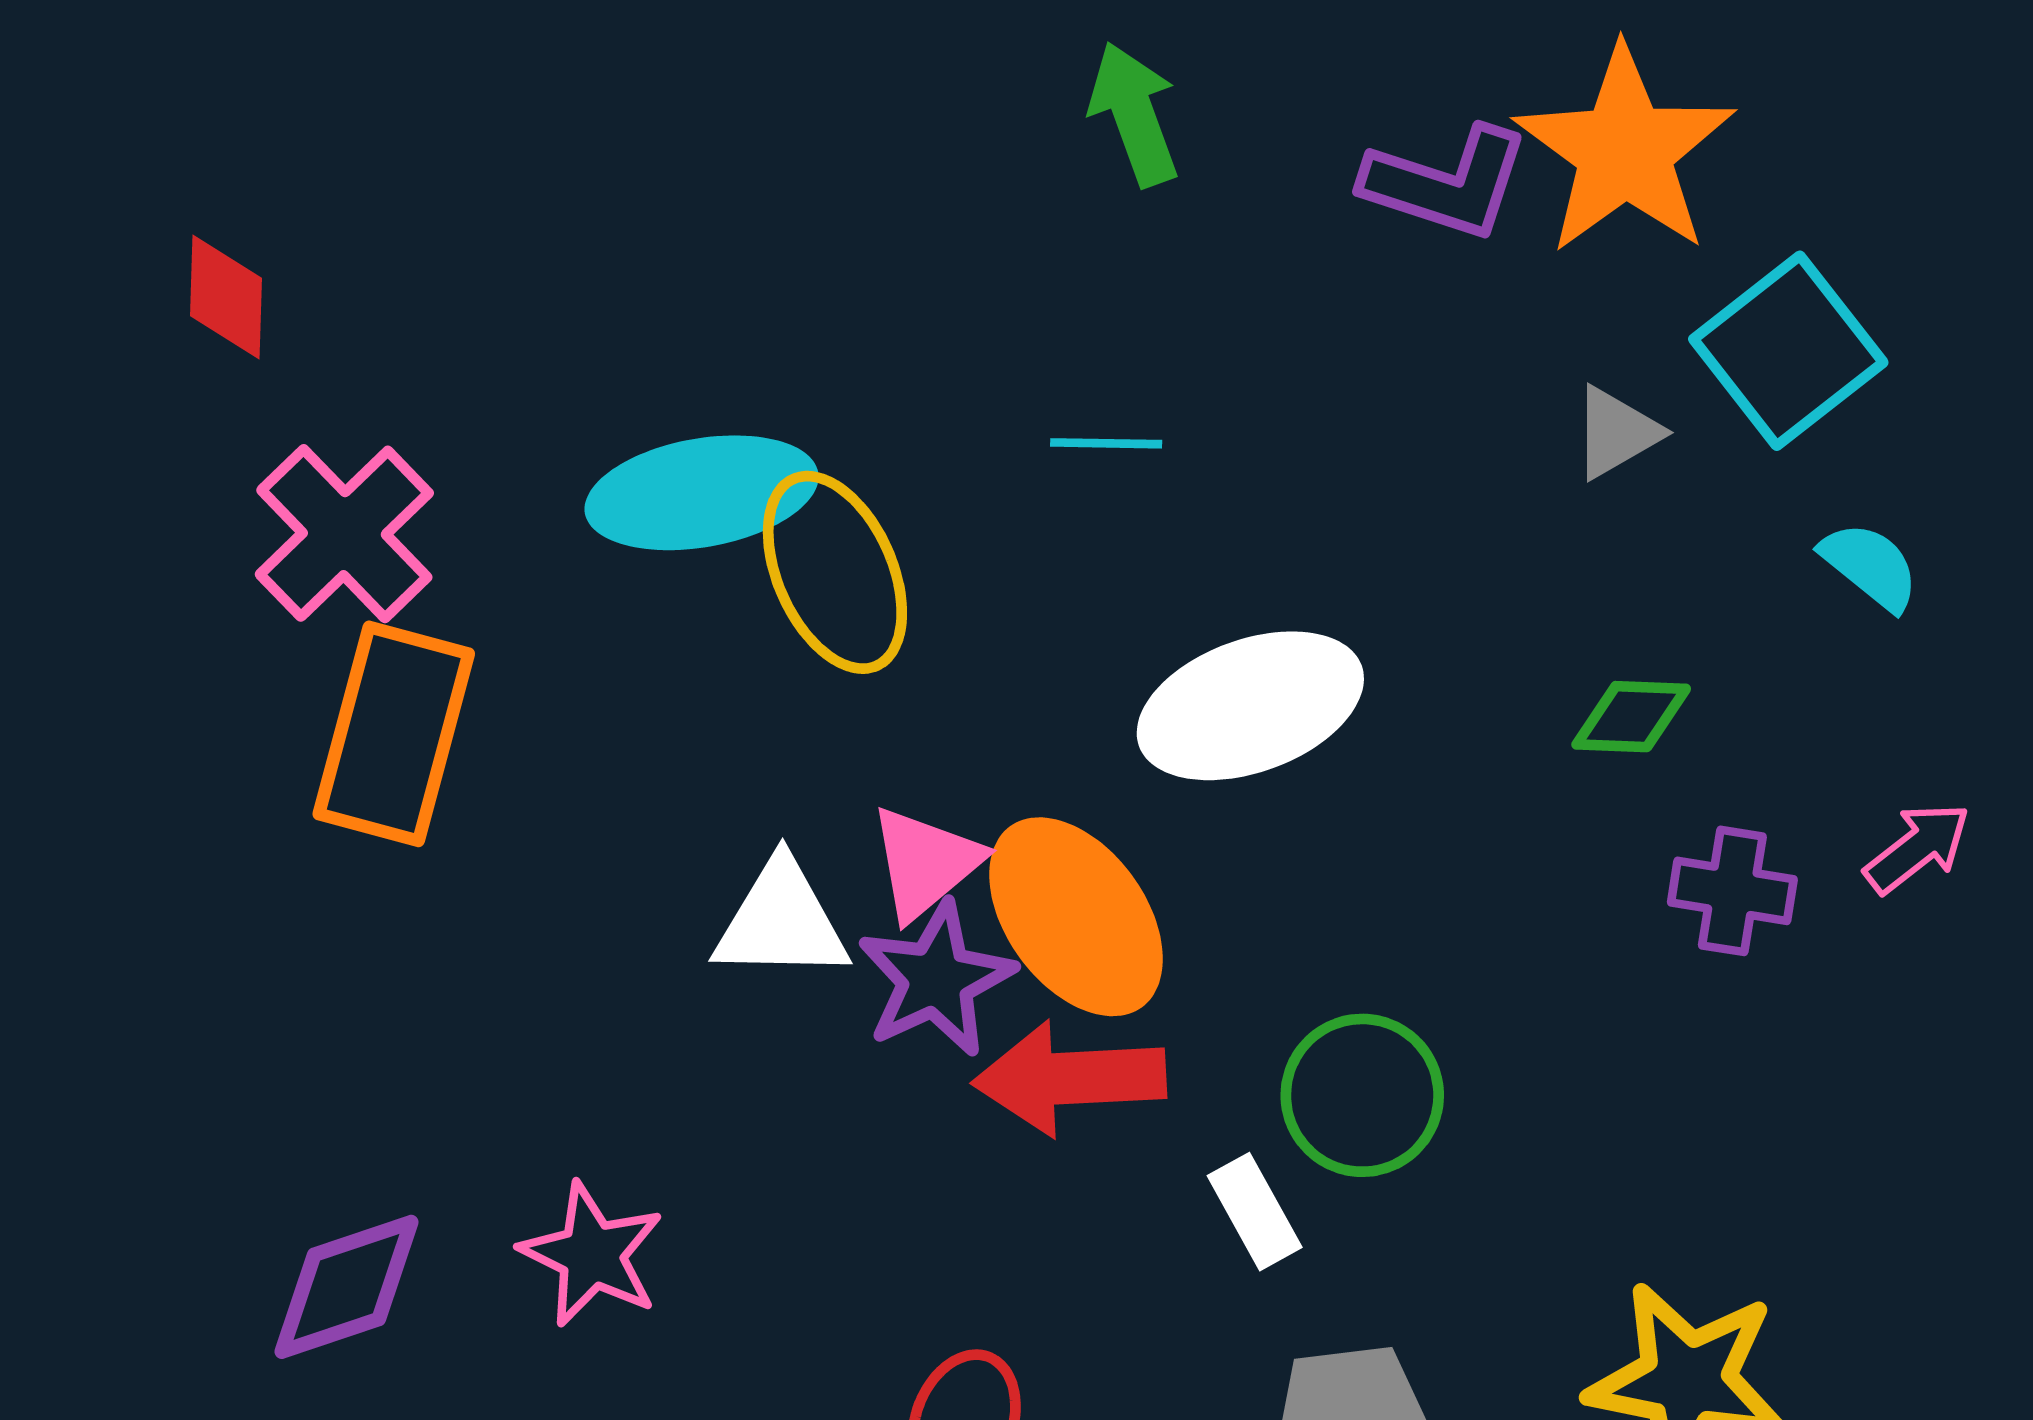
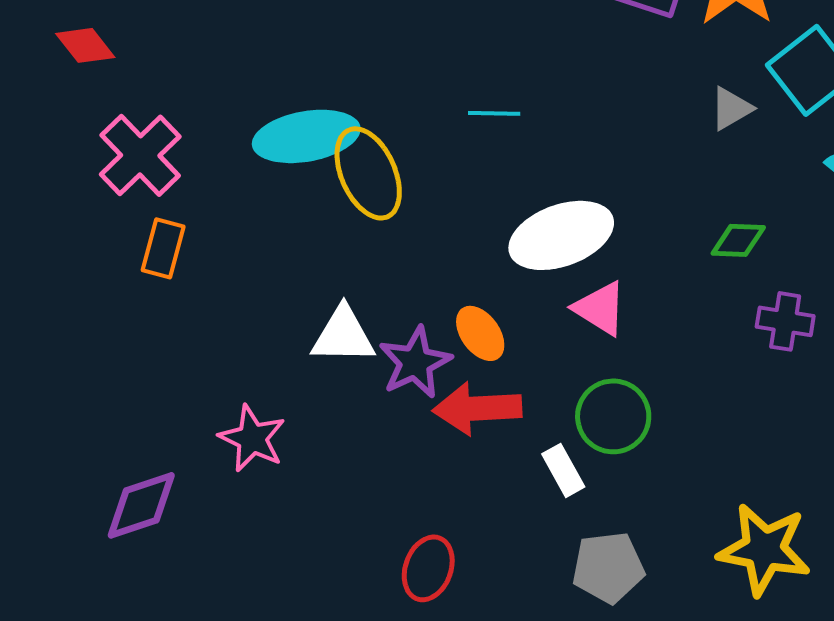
red diamond: (226, 297) -> (85, 45), turned -40
orange rectangle: (394, 734) -> (163, 248), size x0.6
pink triangle: (925, 863) -> (600, 308), moved, turned -48
orange ellipse: (1076, 917) -> (480, 333), size x0.6
pink star: (592, 1255) -> (252, 438), moved

